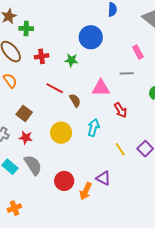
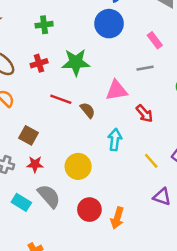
green cross: (26, 28) -> (44, 25), moved
blue circle: (91, 37) -> (109, 24), moved
green star: (71, 60) -> (76, 62), size x1.6
yellow circle: (61, 133) -> (78, 166), moved
purple triangle: (103, 178) -> (162, 197), moved

